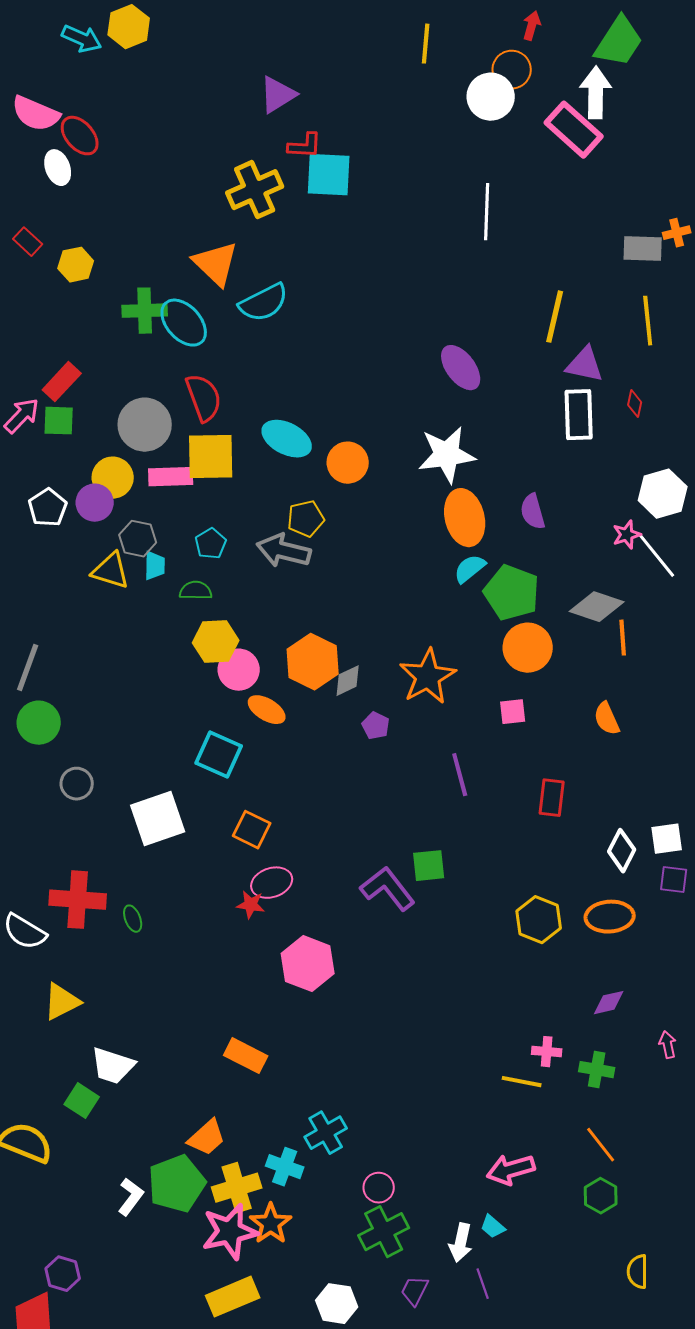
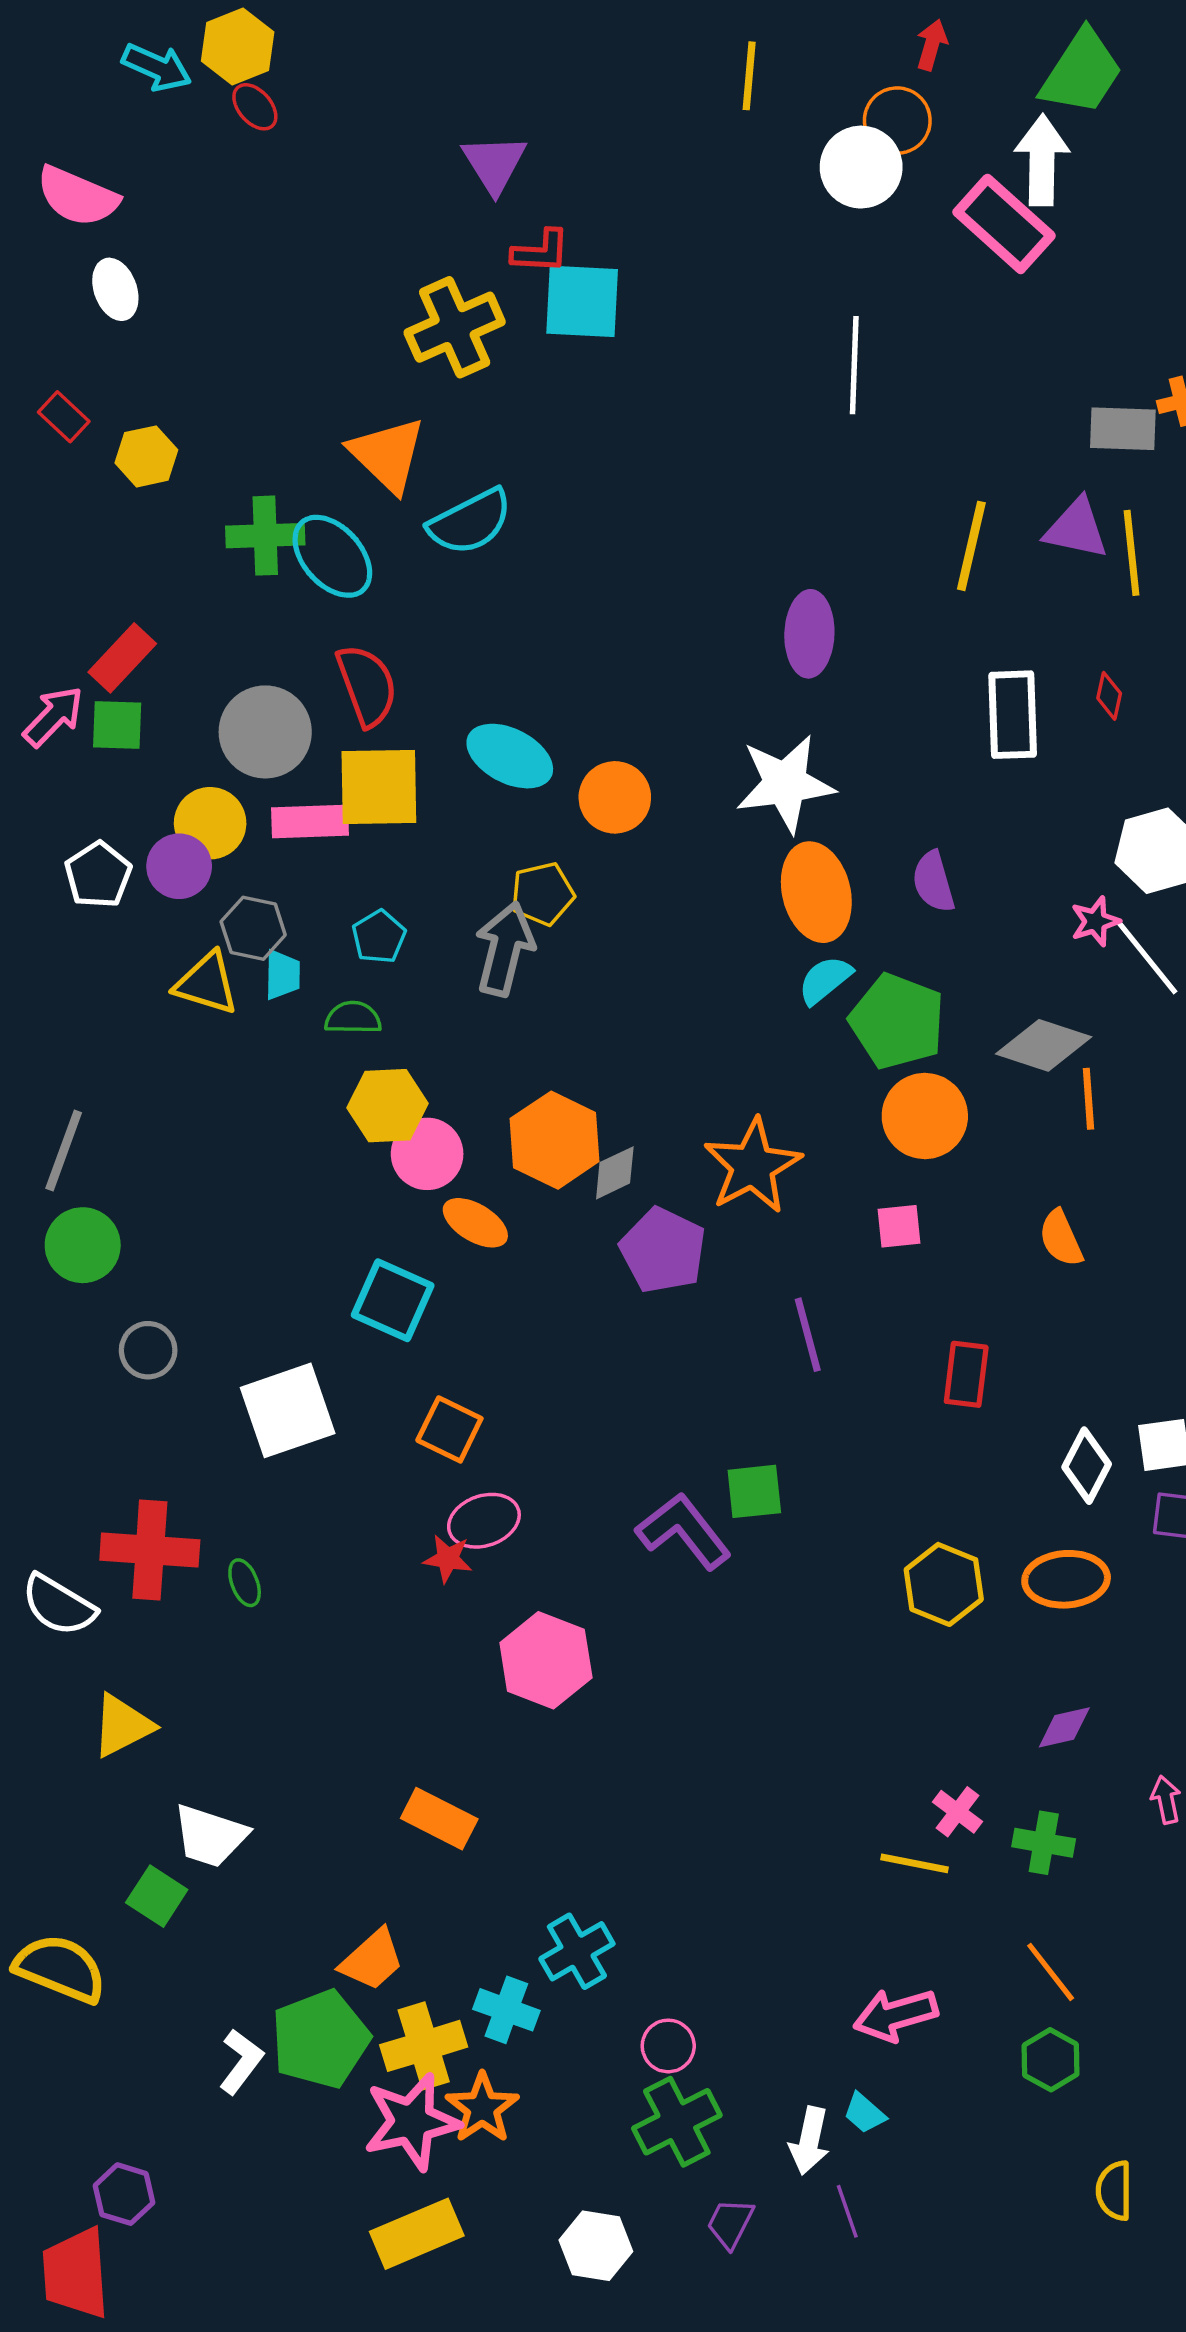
purple triangle: (278, 95) -> (494, 164), turned -30
red ellipse: (80, 136) -> (255, 107), moved, size x0.7
purple triangle: (585, 365) -> (1076, 529), moved
purple ellipse: (461, 368) -> (809, 634), turned 39
gray arrow: (284, 551) -> (505, 949), turned 90
purple pentagon: (376, 726) -> (663, 1250), size x1.8
pink cross: (547, 1052) -> (958, 1812), turned 32

